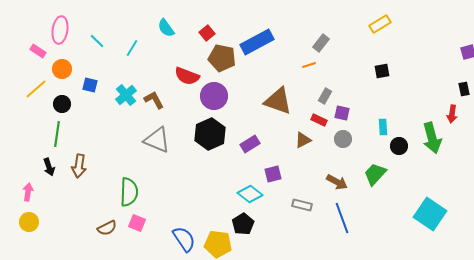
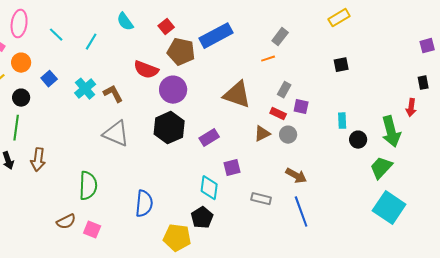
blue square: (90, 85) -> (49, 79), turned 35
gray circle: (343, 139) -> (288, 135), moved
green trapezoid: (375, 174) -> (381, 168), moved
cyan diamond: (250, 194) -> (209, 188), turned 60
pink square: (137, 223) -> (92, 230), moved
blue semicircle: (184, 239) -> (144, 204), moved, turned 40

